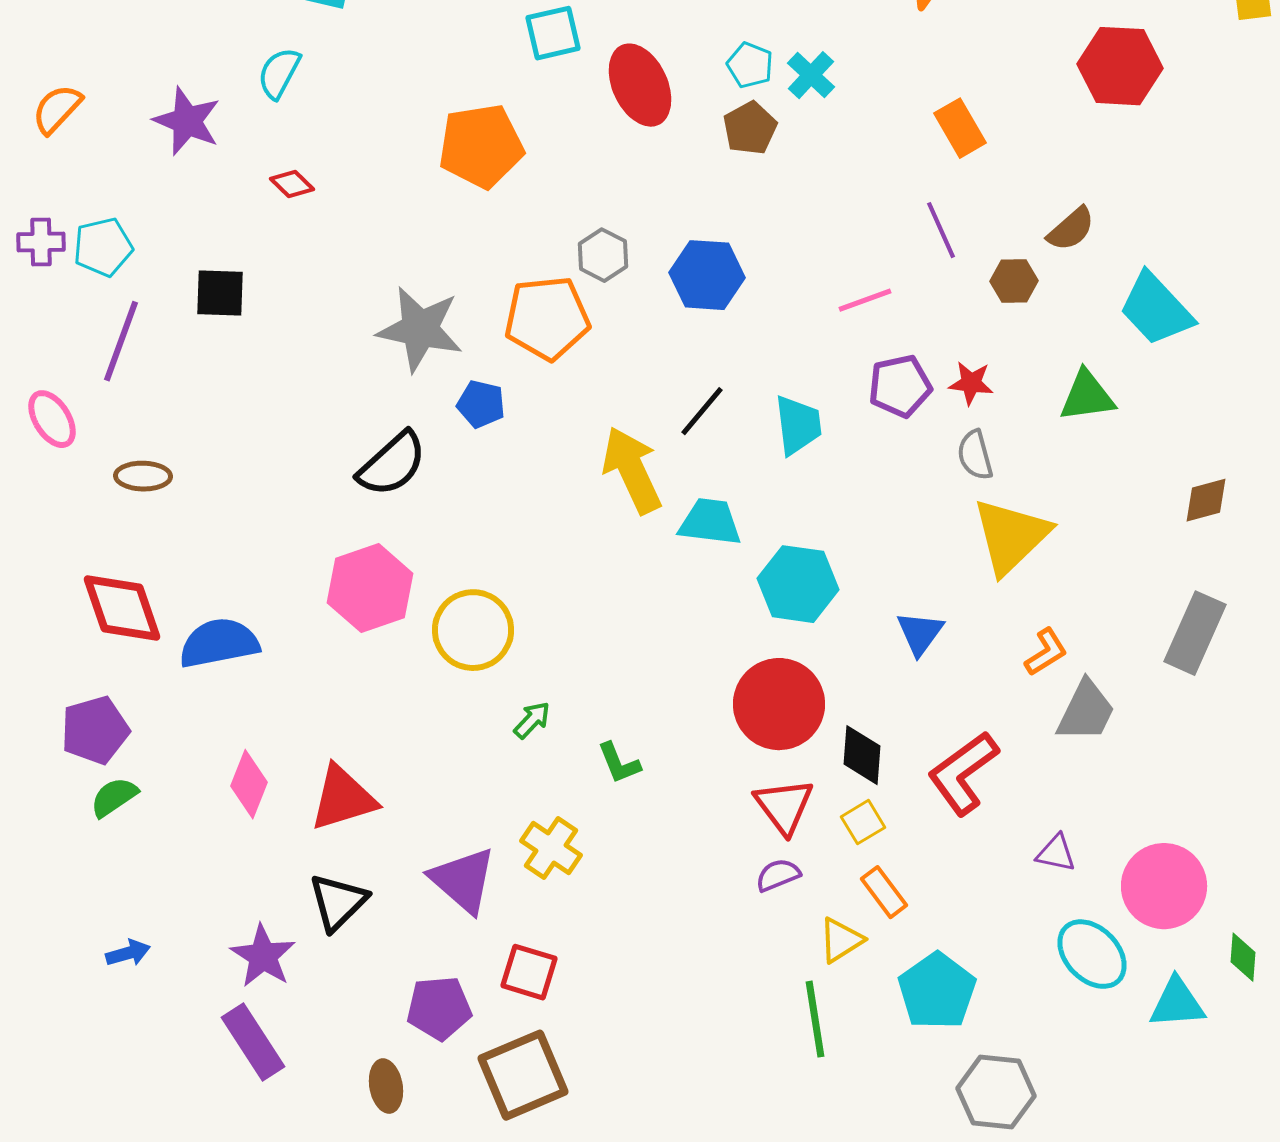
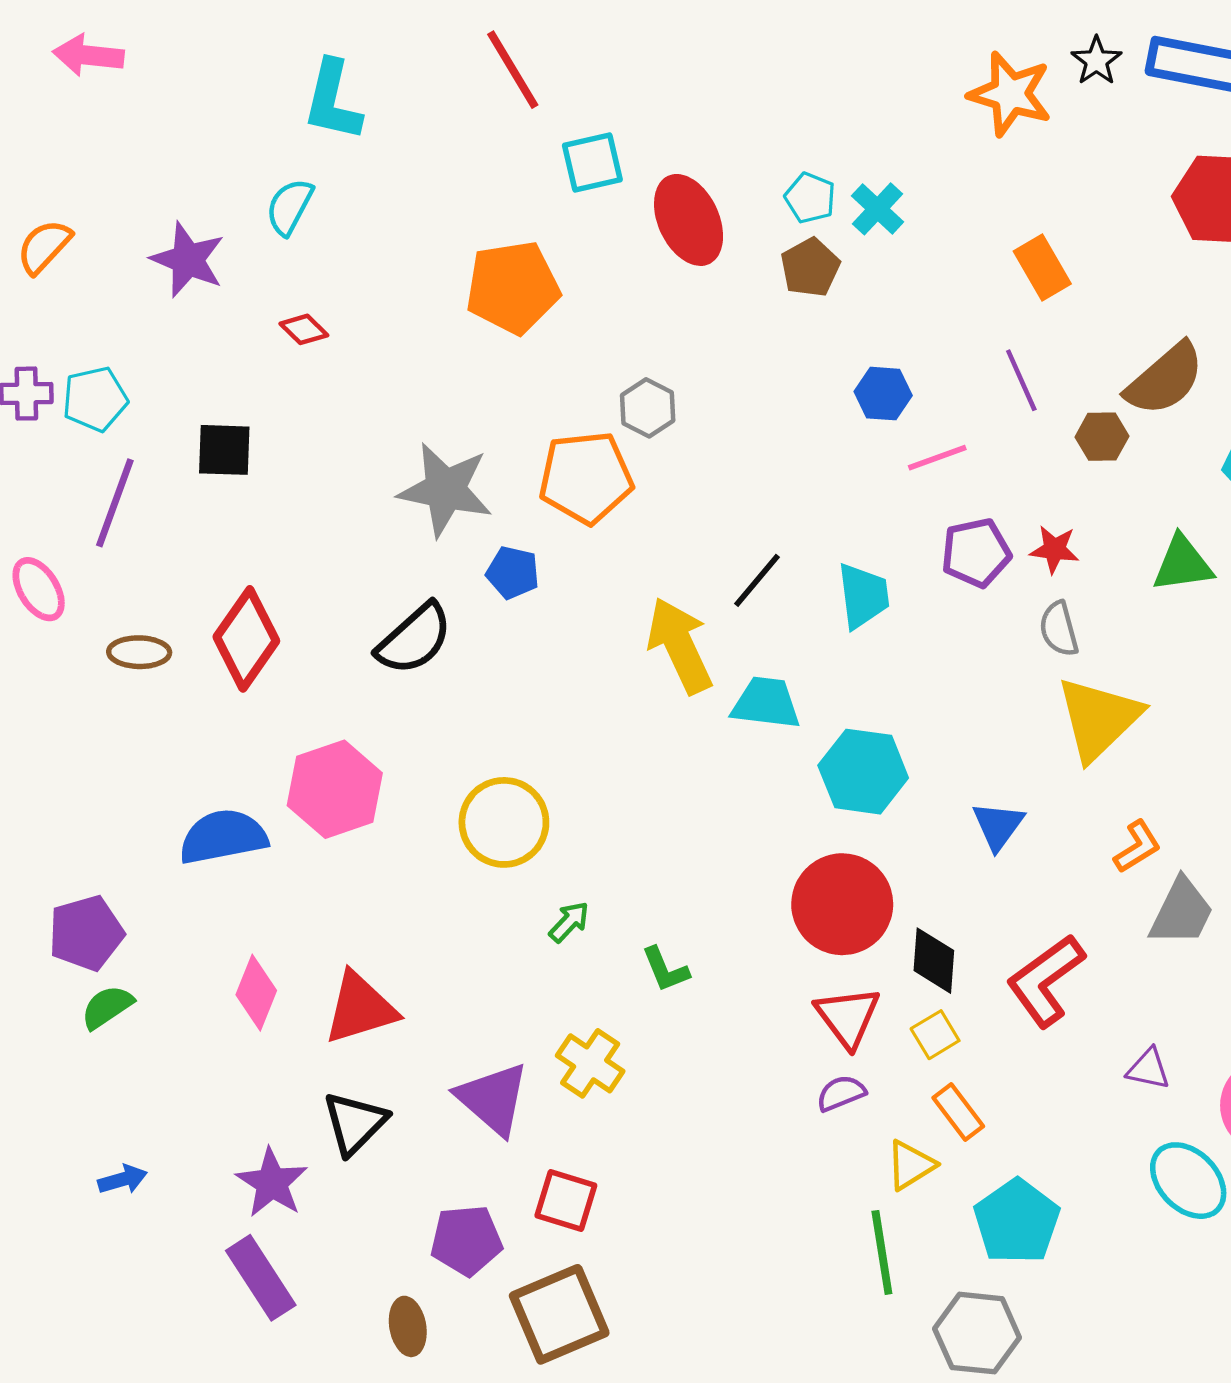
brown semicircle: (1071, 229) -> (1165, 379), size x1.5
blue hexagon: (707, 275) -> (883, 394), moved, size x0.7
pink hexagon: (370, 588) -> (335, 789), moved
red diamond: (122, 608) -> (246, 639), moved, turned 54
gray hexagon: (996, 1092) -> (977, 1333), moved

